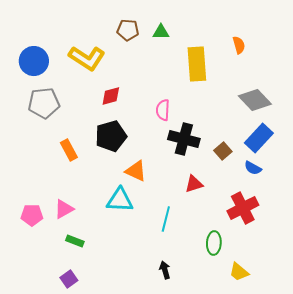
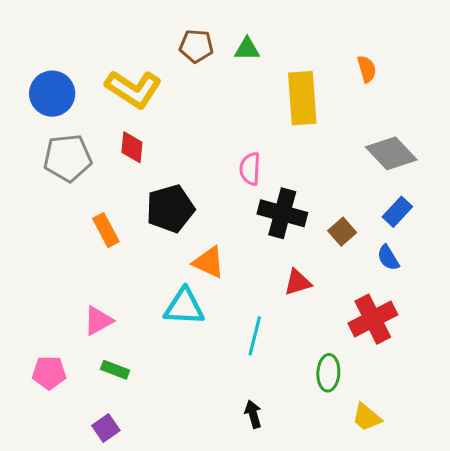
red diamond: (111, 96) -> (132, 147), moved, turned -70
blue rectangle: (259, 138) -> (397, 212), size x0.7
blue semicircle: (253, 168) -> (388, 258), turned 30
pink pentagon: (32, 215) -> (49, 373), moved

